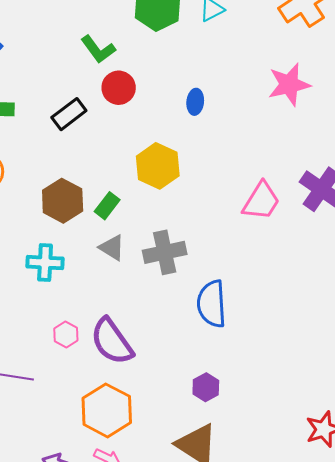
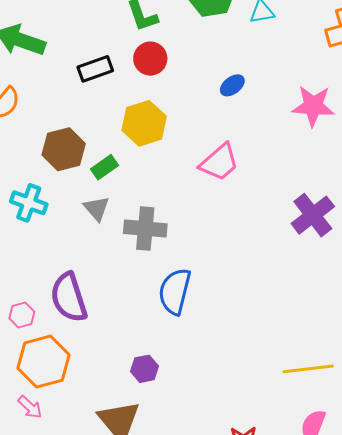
blue ellipse: (195, 102) -> (232, 85), moved, turned 30
yellow hexagon: (158, 166) -> (144, 123), moved
pink trapezoid: (261, 201) -> (219, 162), moved
pink hexagon: (66, 335) -> (22, 315), moved

